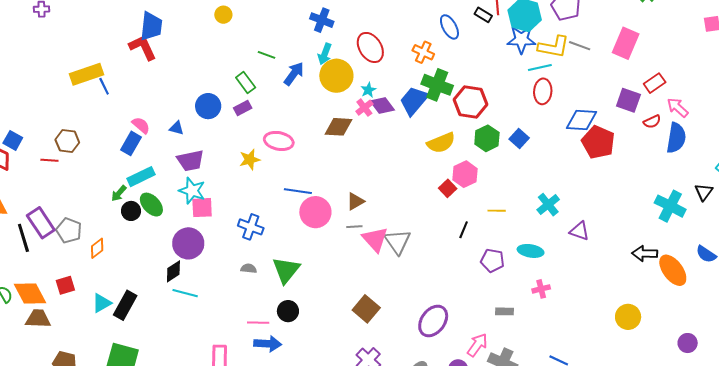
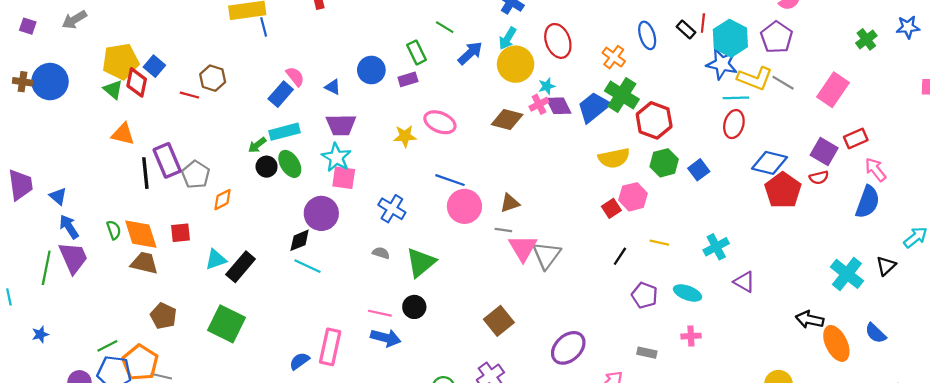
red semicircle: (652, 122) -> (819, 178), moved

